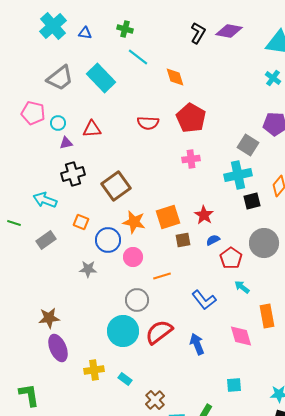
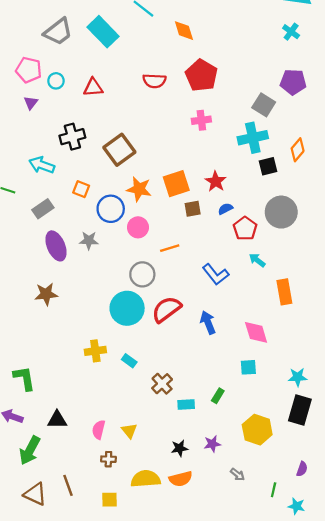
purple triangle: (66, 143) -> (31, 103), moved, turned -40
pink diamond: (241, 336) -> (256, 332), moved
purple ellipse: (58, 348) -> (56, 246), moved

